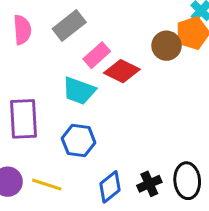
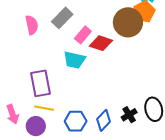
brown circle: (166, 46) -> (128, 22), size x1.5
blue hexagon: (79, 140) -> (76, 121), moved
yellow line: (47, 185) -> (44, 108), moved

